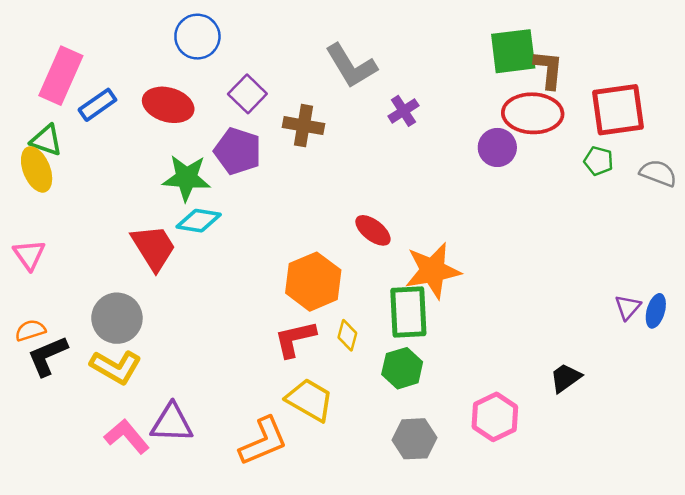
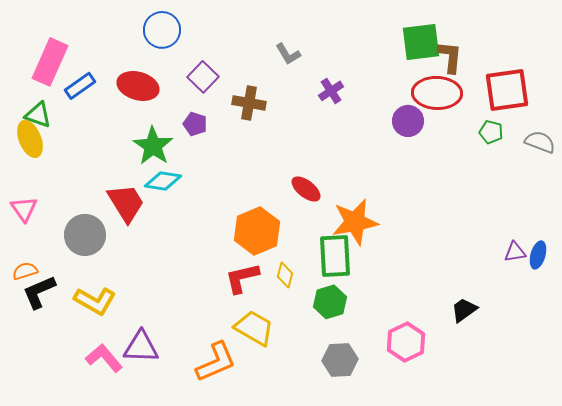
gray L-shape: (351, 66) -> (288, 54), size x0.6
purple pentagon: (238, 151) -> (195, 124), size x0.6
green star: (186, 178) -> (153, 146), turned 30
purple triangle: (628, 307) -> (515, 252), turned 40
gray circle: (117, 318) -> (85, 235), moved

